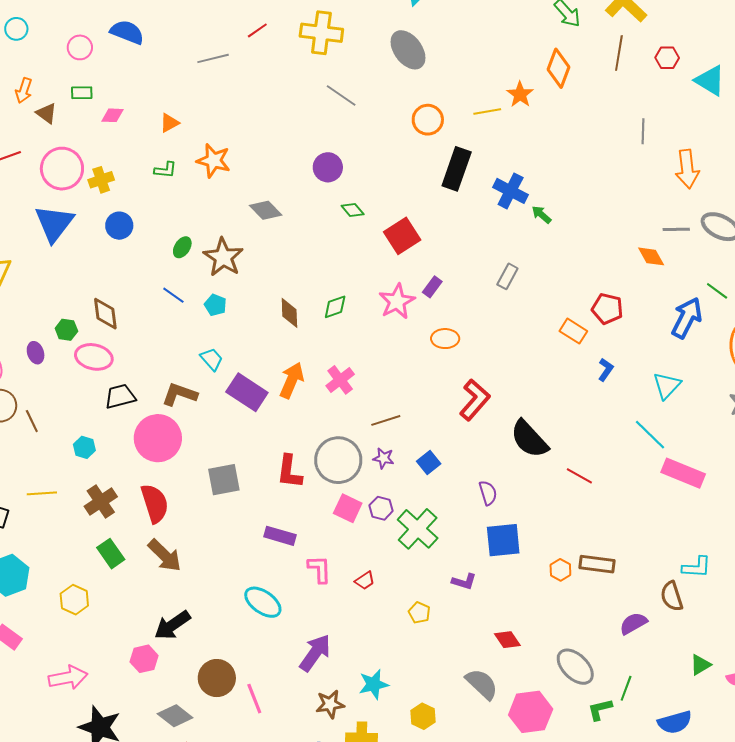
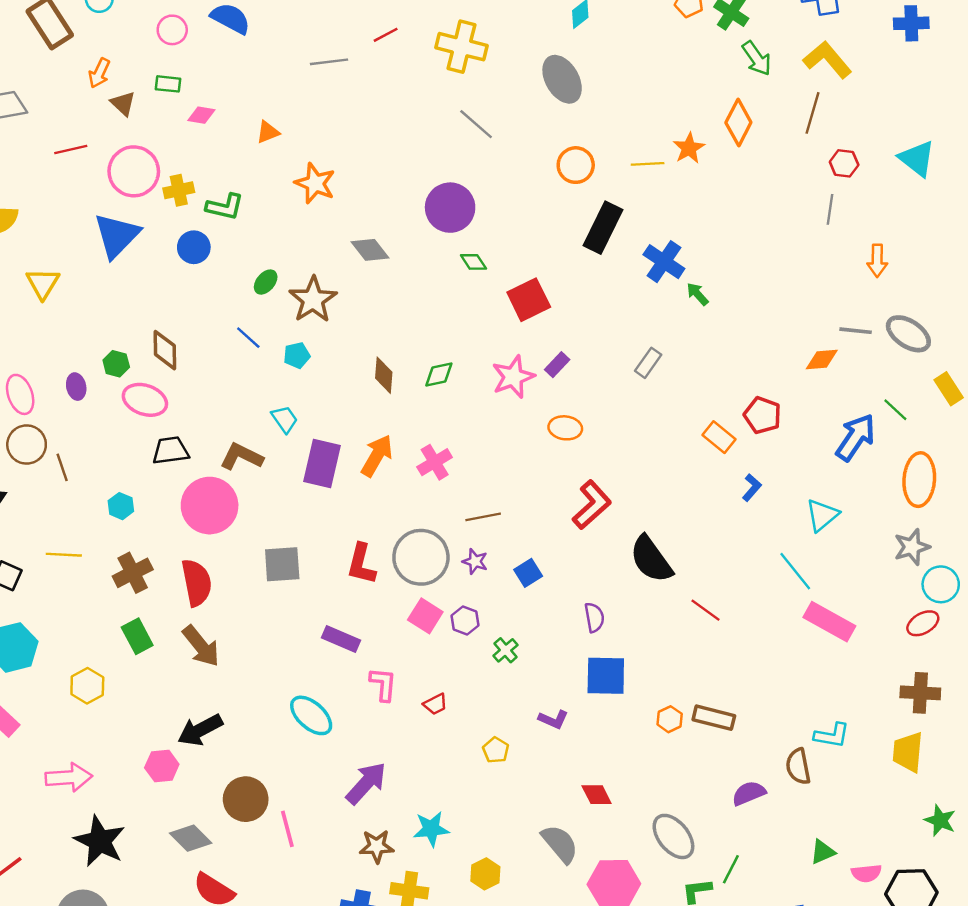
red hexagon: (667, 58) -> (844, 163), moved
purple circle: (328, 167) -> (450, 208), size x1.4
orange arrow: (687, 169) -> (877, 261), size x0.7
green L-shape: (165, 170) -> (225, 207), moved, size x1.4
orange diamond: (651, 256) -> (822, 359), turned -72
cyan pentagon: (215, 305) -> (297, 355), turned 30
purple rectangle: (247, 392) -> (322, 463), turned 63
green cross: (418, 529) -> (506, 650), size x0.5

